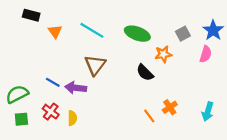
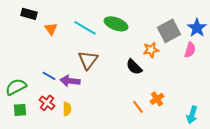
green ellipse: (137, 34) -> (116, 24), moved
gray square: (183, 34) -> (169, 31), size x1.6
cyan arrow: (208, 112) -> (192, 115), moved

